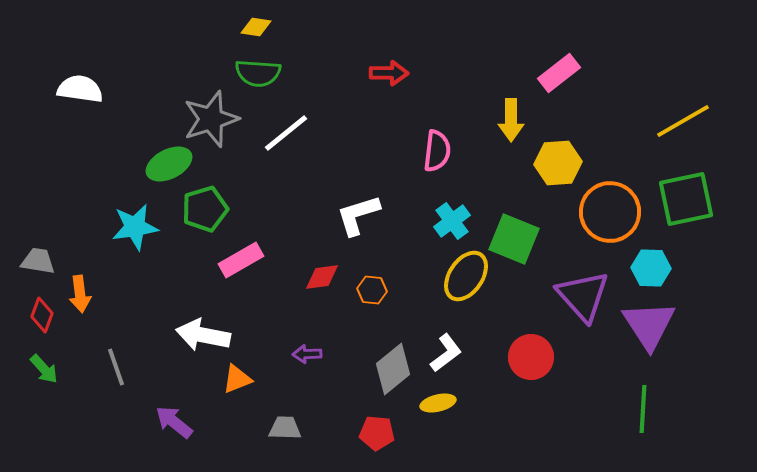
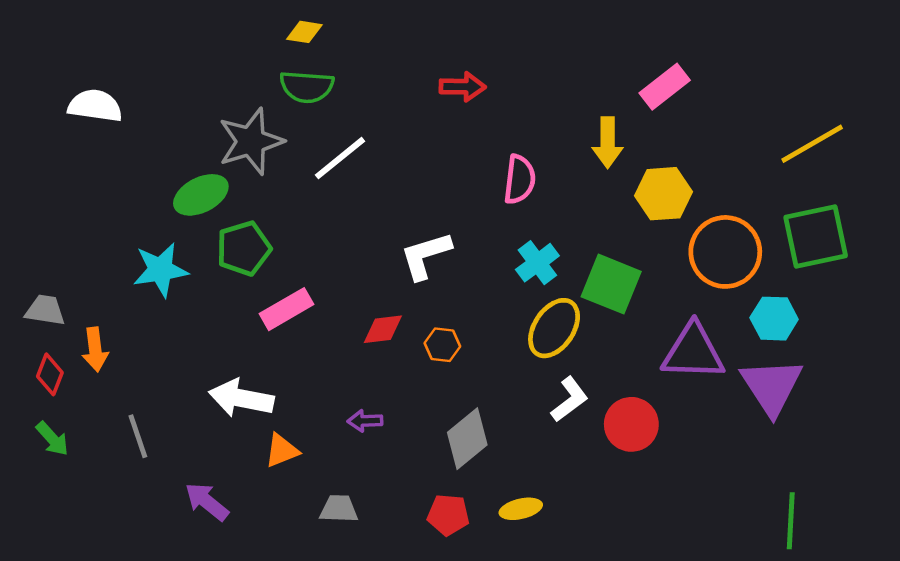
purple triangle: (583, 296) -> (693, 352), turned -46
white L-shape: (446, 353) -> (570, 399), moved
yellow ellipse: (438, 403) -> (521, 509), moved
green line: (643, 409) -> (791, 521), moved

